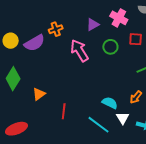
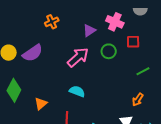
orange cross: (56, 29) -> (52, 22), moved
pink arrow: (79, 50) -> (78, 57), turned 85
cyan semicircle: (110, 103) -> (77, 91), moved

